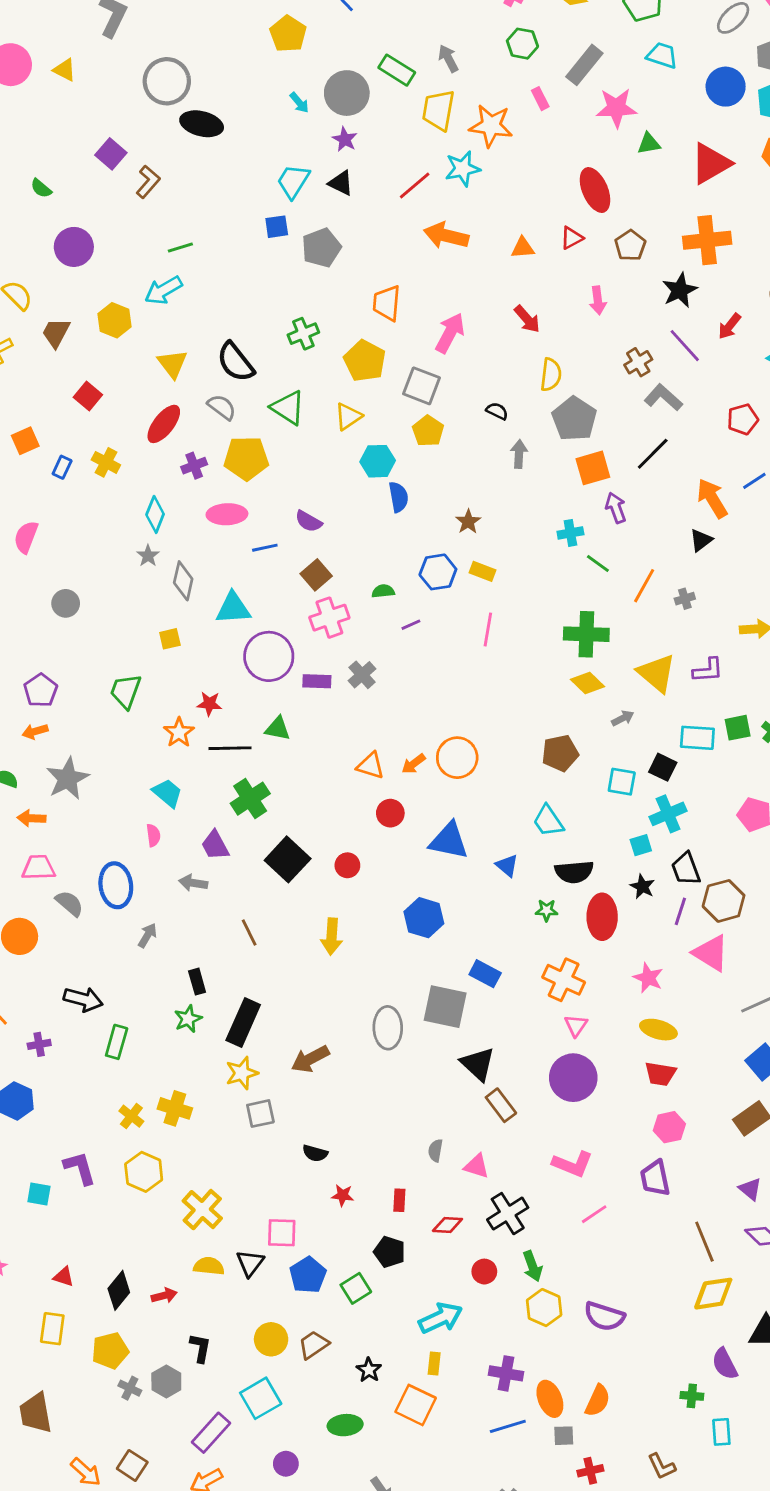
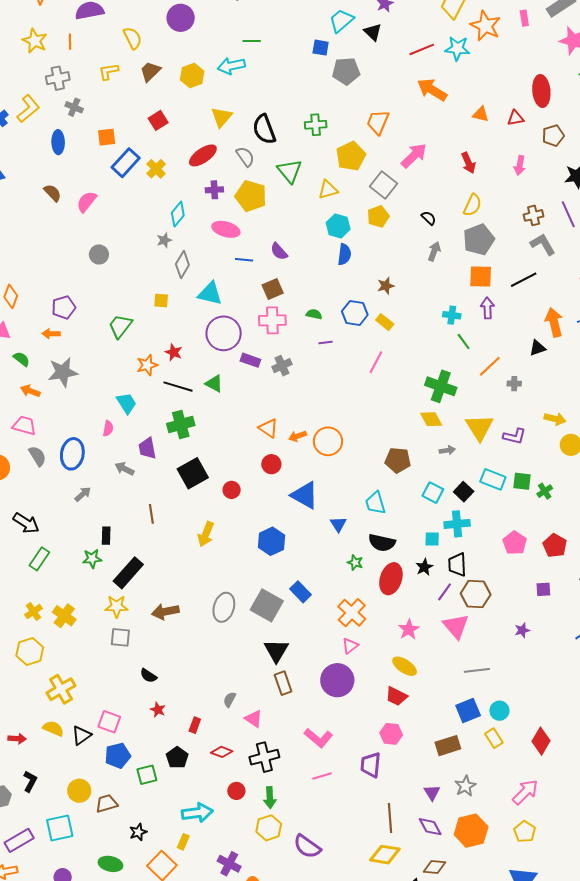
blue rectangle: (62, 467) -> (126, 163), size x1.8

